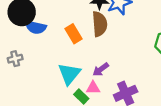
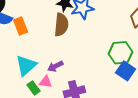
orange rectangle: (74, 34) -> (21, 26), moved

